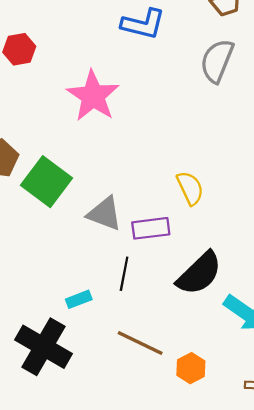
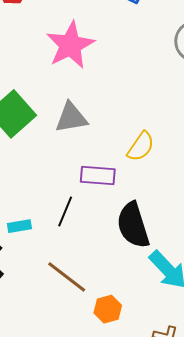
yellow semicircle: (190, 188) -> (141, 147), turned 48
gray triangle: (105, 214) -> (71, 118), moved, turned -42
black semicircle: (199, 273) -> (133, 225), turned 105

